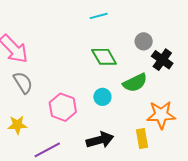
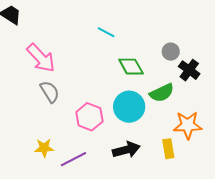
cyan line: (99, 16) -> (106, 32), moved, turned 42
cyan circle: (102, 97) -> (129, 107), size x1.8
yellow star: (17, 125) -> (44, 148), moved

